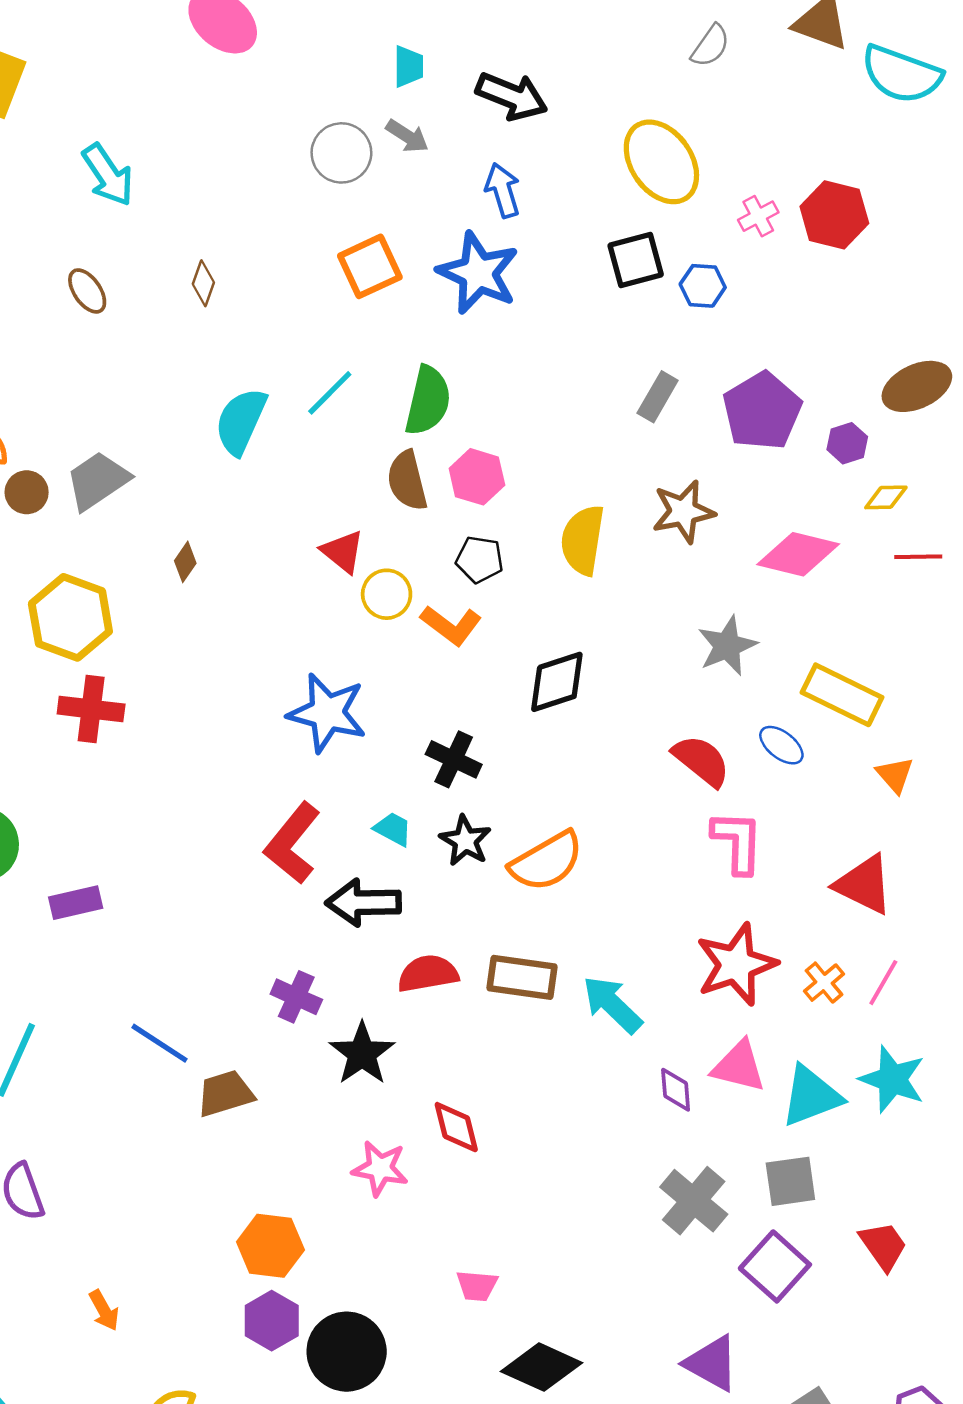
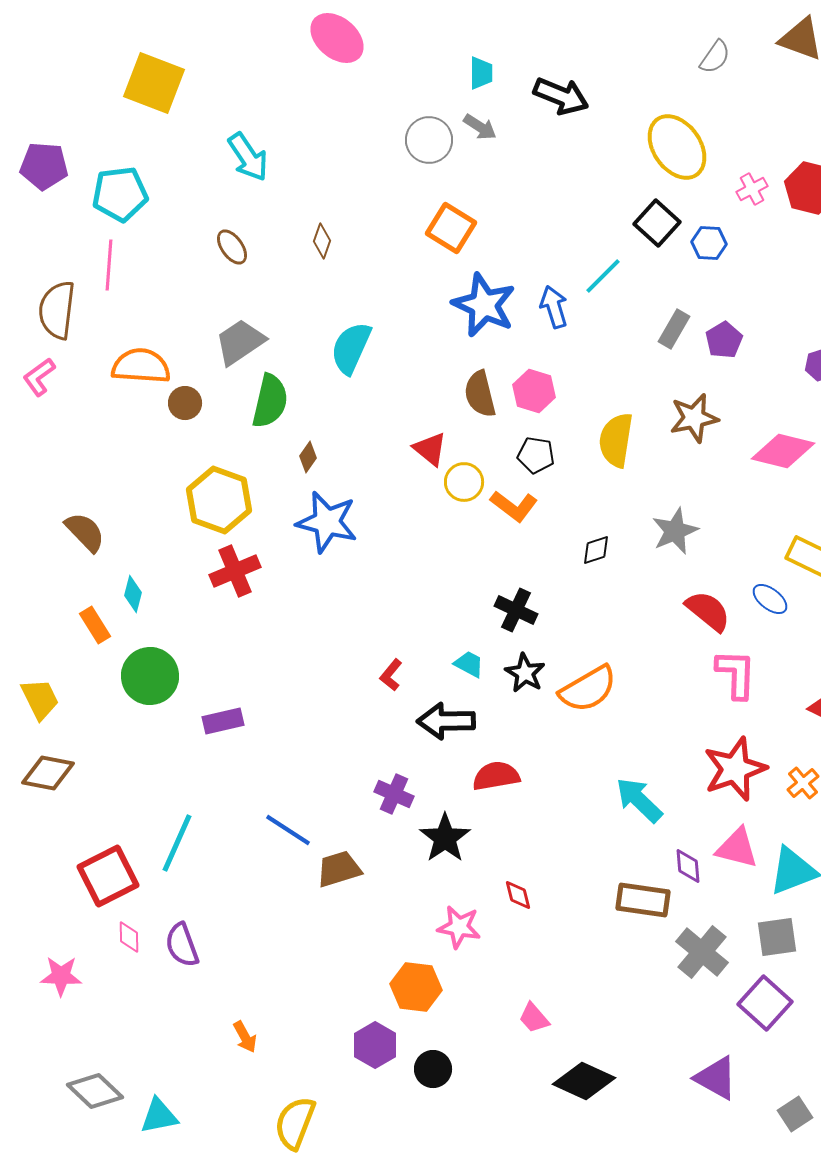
blue arrow: (503, 190) -> (554, 307), moved
black square: (636, 260) -> (657, 223), turned -33
orange square: (370, 266) -> (451, 228), turned -33
blue star: (478, 273) -> (484, 305), moved
cyan line: (330, 393) -> (603, 276), moved
green semicircle: (428, 401) -> (270, 401), moved
purple pentagon: (762, 411) -> (724, 340), moved, size x0.6
gray trapezoid: (98, 481) -> (240, 342), moved
gray star: (727, 646) -> (675, 531), moved
black diamond: (557, 682) -> (596, 550), size x0.6
red cross: (91, 709) -> (235, 571), turned -30
blue star: (327, 713) -> (327, 522), moved
red L-shape: (292, 843) -> (391, 675), size x0.5
brown rectangle: (522, 977) -> (643, 900), moved
red diamond: (456, 1127) -> (518, 895), size x0.7
orange hexagon: (270, 1246) -> (416, 987), moved
pink trapezoid: (477, 1286) -> (534, 1018), turned 44
black circle: (347, 1352) -> (433, 1069), size x0.6

